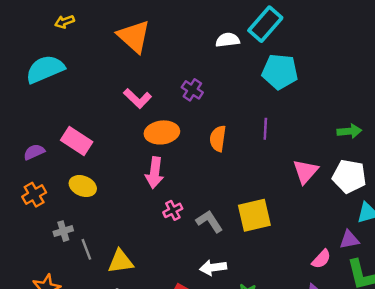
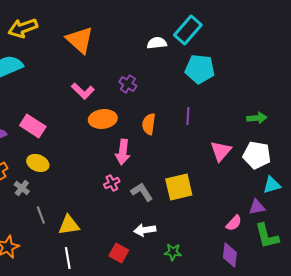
yellow arrow: (65, 22) -> (23, 28), size x1.8
pink arrow: (155, 173) -> (123, 152), moved
gray cross: (63, 231) -> (22, 188), moved, turned -35

